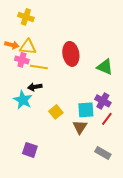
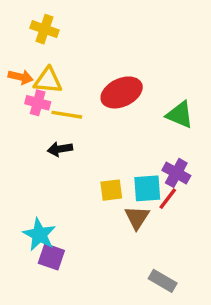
red ellipse: (71, 54) -> (122, 92), turned 75
cyan star: (23, 100) -> (39, 235), moved
yellow square: (56, 112) -> (111, 190), moved, turned 32
red line: (107, 119) -> (168, 199), moved
gray rectangle: (103, 153) -> (163, 281), moved

